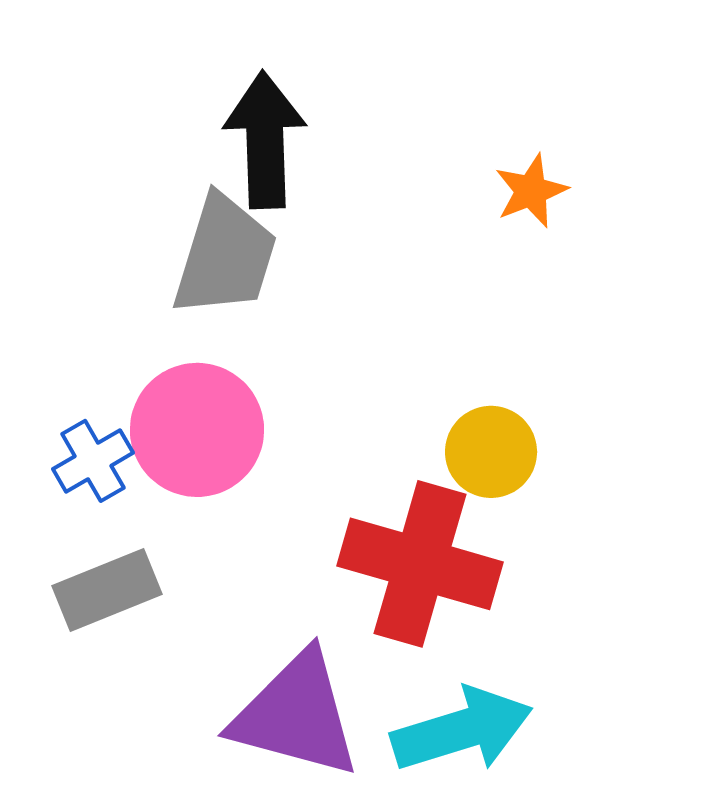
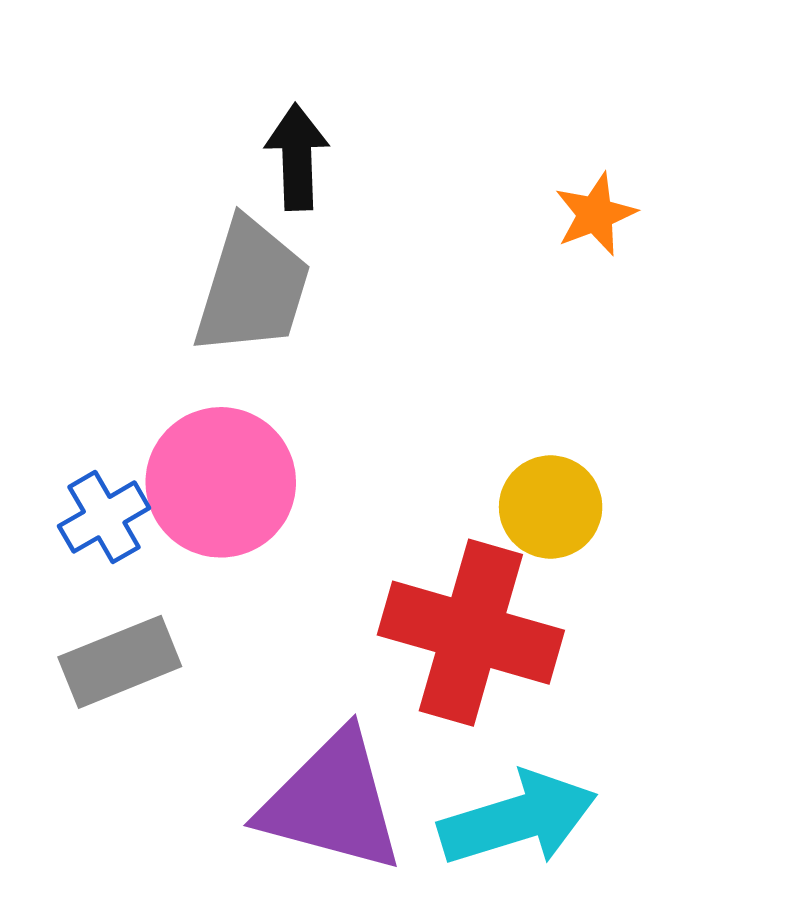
black arrow: (265, 140) -> (297, 157), size x0.7

